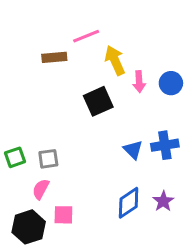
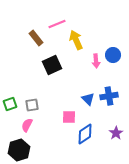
brown rectangle: (54, 57) -> (36, 38), turned 56
pink arrow: (139, 82) -> (96, 61), moved
black square: (98, 101) -> (52, 65), moved
purple star: (163, 201) -> (116, 133), moved
pink square: (63, 215) -> (69, 117), moved

